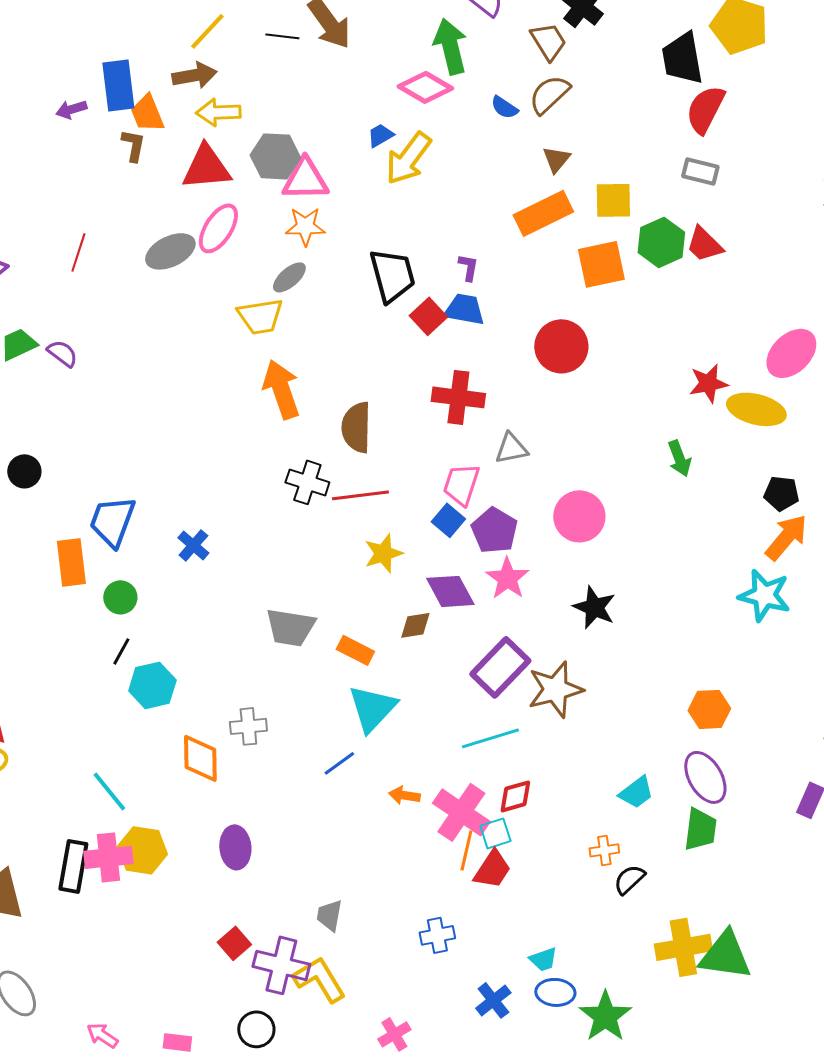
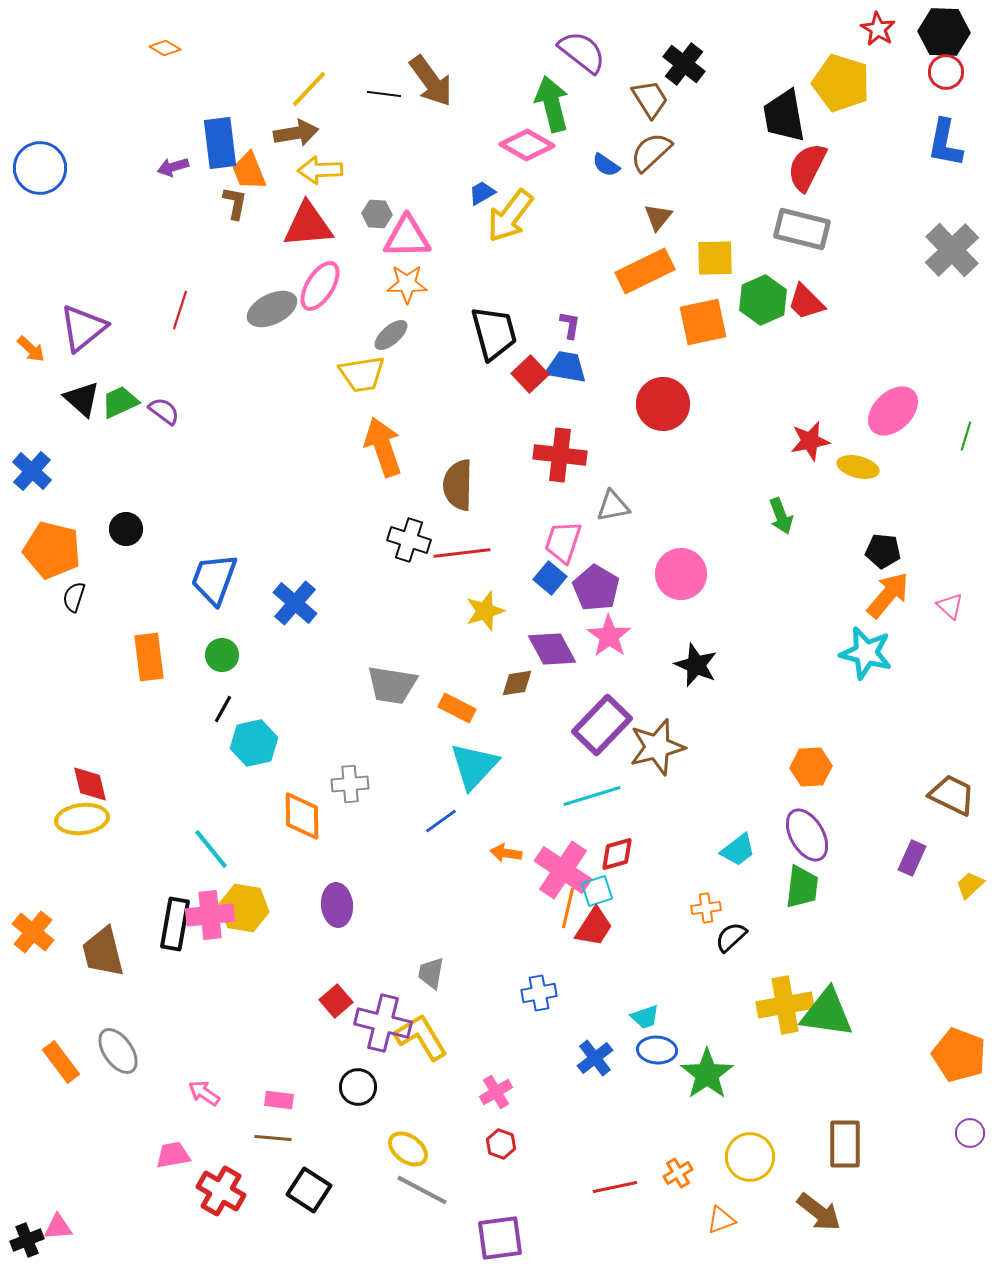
gray hexagon: (275, 156) -> (377, 214), size x0.6
gray rectangle: (700, 171) -> (802, 229), size x1.5
yellow ellipse: (756, 409) -> (858, 467), size x0.7
blue cross: (193, 545) -> (295, 603), size x1.4
orange rectangle: (71, 562) -> (149, 657), moved

